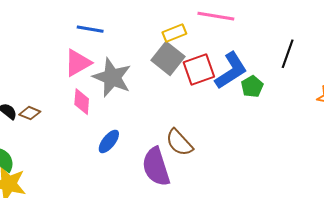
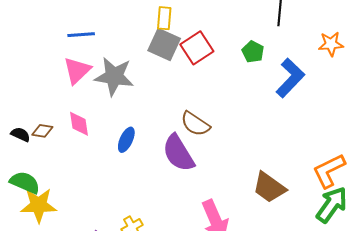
yellow rectangle: (174, 33) -> (164, 18), turned -50
blue L-shape: (231, 71) -> (290, 78), moved
pink diamond: (82, 102) -> (79, 124), moved

